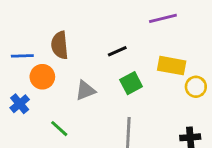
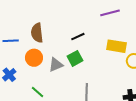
orange circle: (42, 77) -> (34, 58), moved
green square: (131, 83) -> (75, 58), moved

